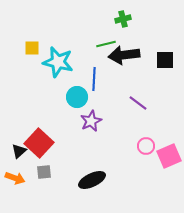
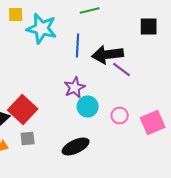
black arrow: (124, 55) -> (108, 54), moved
cyan circle: (77, 97) -> (88, 106), moved
pink circle: (146, 146) -> (120, 116), moved

